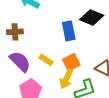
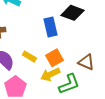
yellow arrow: (66, 79) -> (50, 74), turned 42

